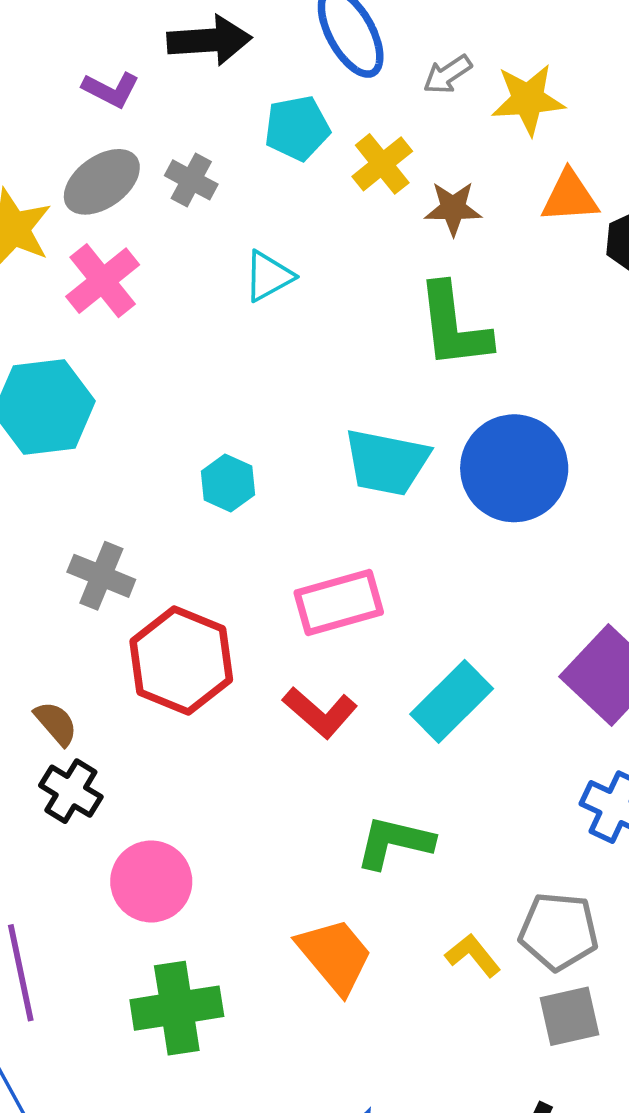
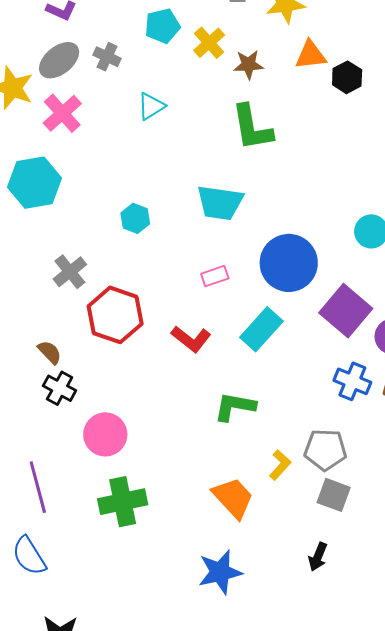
blue circle: (514, 468) -> (289, 263), moved
gray cross: (101, 576) -> (70, 272), turned 32
pink rectangle: (339, 603) -> (215, 276), moved, size x0.6
yellow L-shape: (473, 955) -> (280, 465), turned 84
orange trapezoid: (335, 956) -> (233, 498), moved
gray square: (570, 1016) -> (334, 495), turned 36

